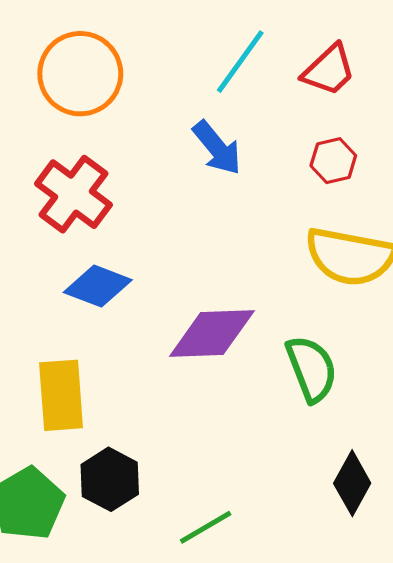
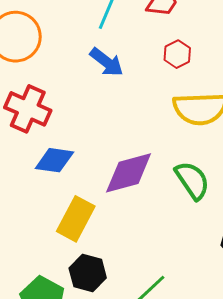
yellow rectangle: (61, 395) -> (76, 219), moved, turned 45

